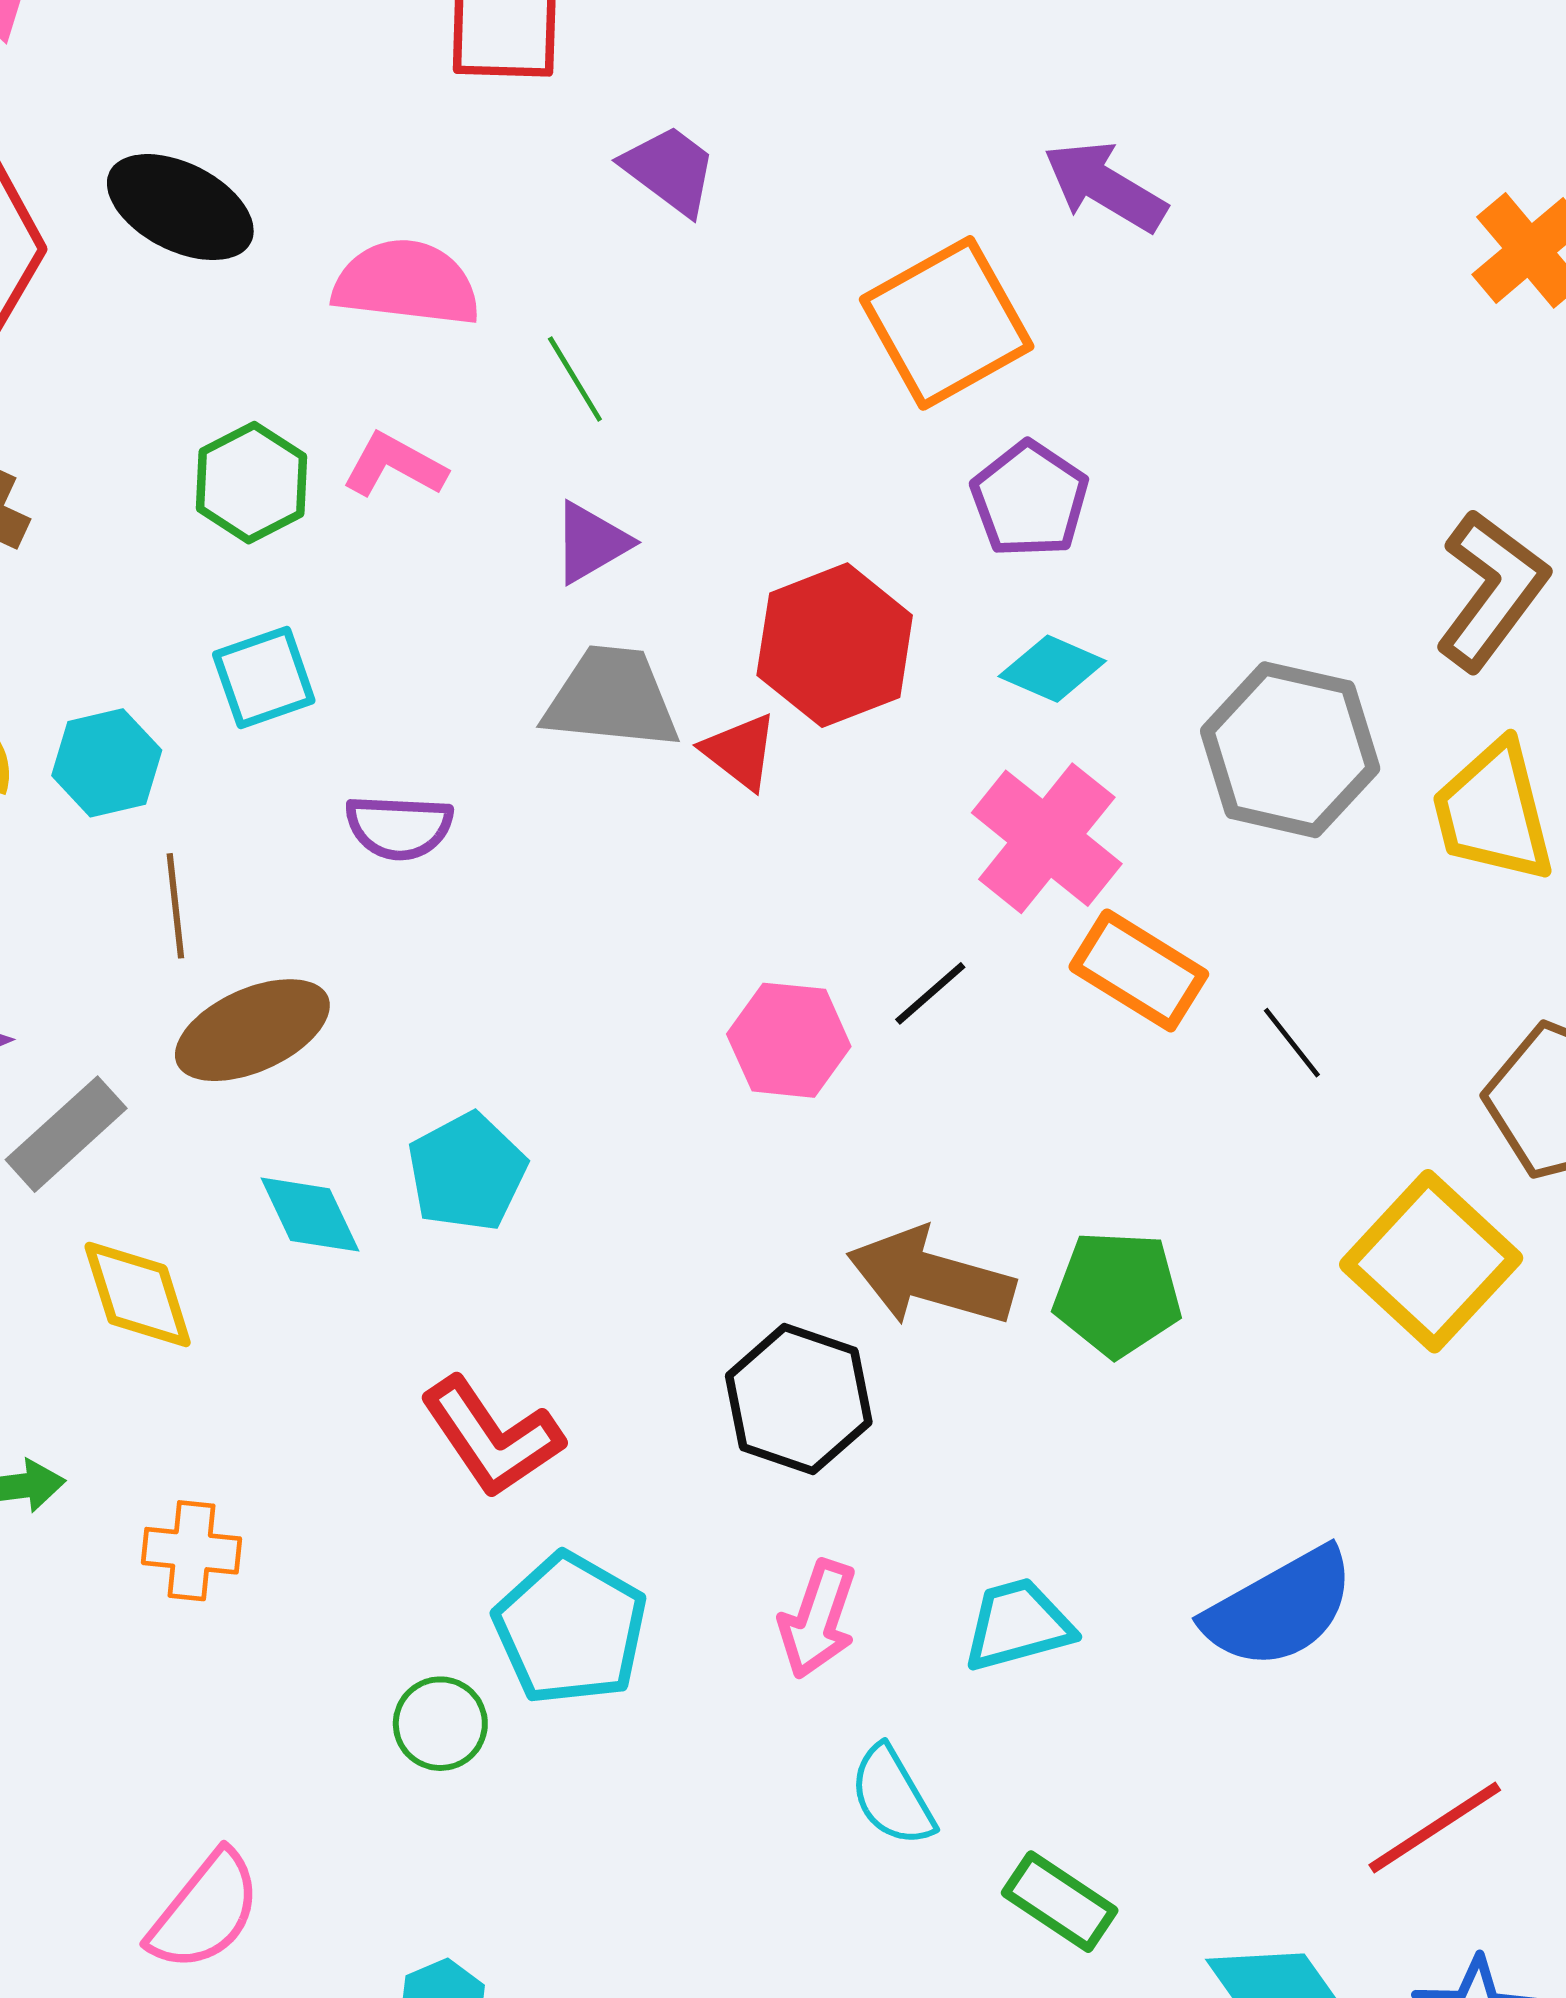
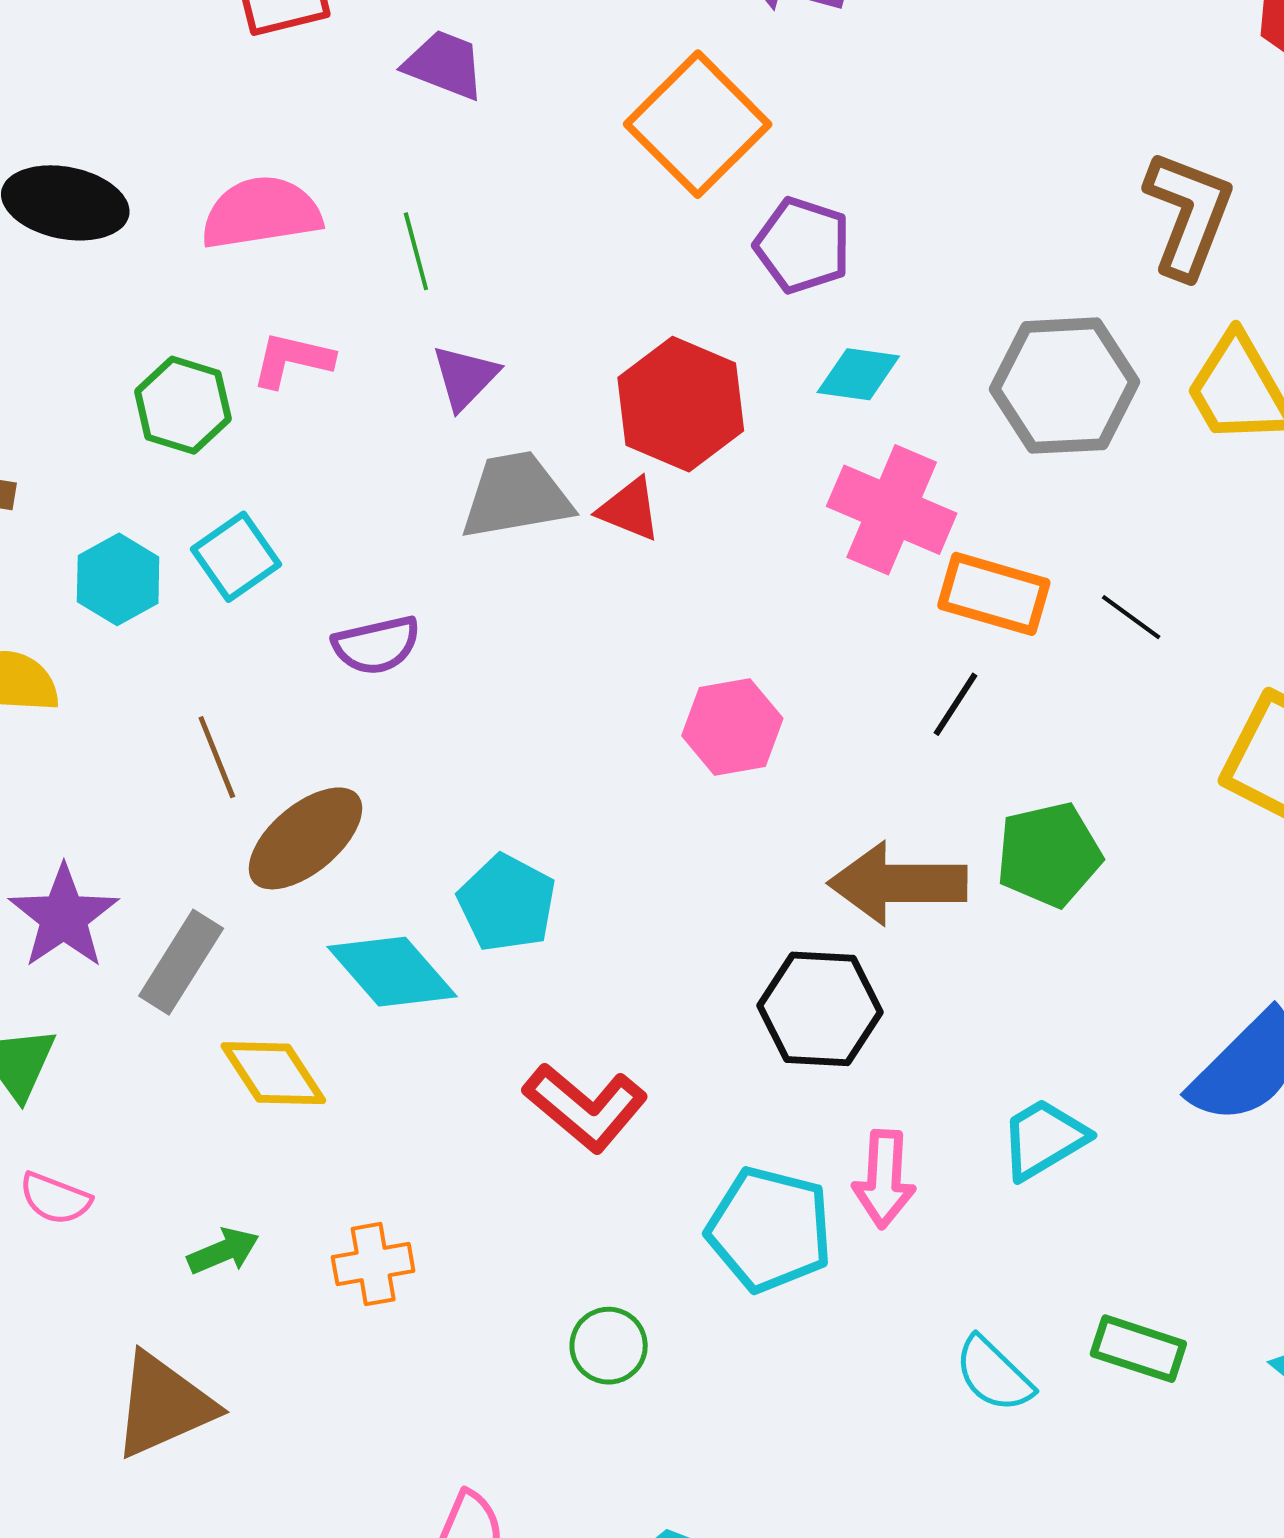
green line: (575, 379) -> (416, 251), turned 32
cyan hexagon: (107, 763) -> (118, 579), moved
black line: (930, 993) -> (956, 704), moved
cyan diamond: (310, 1215) -> (392, 972), size x1.4
cyan pentagon: (570, 1629) -> (770, 1229), moved
cyan semicircle: (892, 1796) -> (994, 1374), moved

